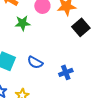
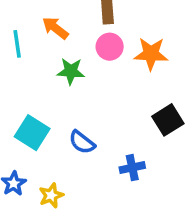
black square: (81, 27) -> (168, 120), moved

